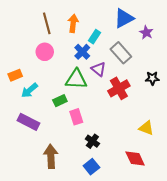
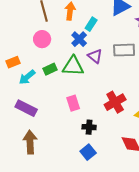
gray rectangle: (121, 53) -> (124, 50), moved, turned -50
red cross: (119, 88) -> (115, 102), moved
green rectangle: (60, 101) -> (50, 69), moved
black cross: (92, 141) -> (89, 127), turned -32
brown arrow: (51, 156) -> (30, 142), moved

